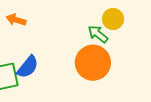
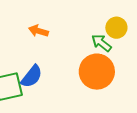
orange arrow: (16, 20) -> (38, 31), moved

